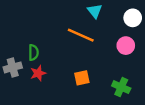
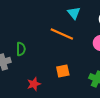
red star: (38, 73) -> (34, 84), moved

